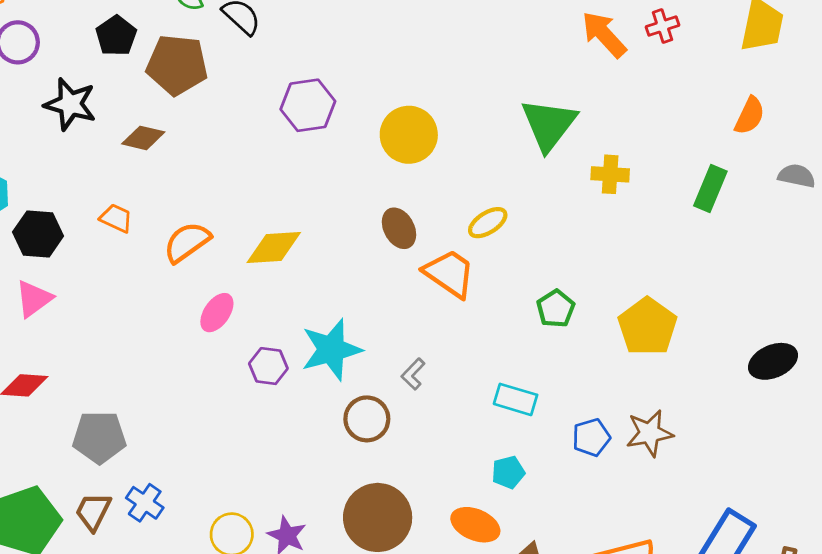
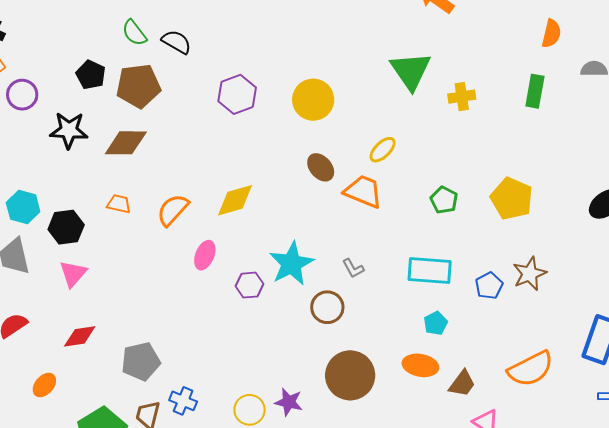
brown diamond: (143, 138) -> (126, 143), size x1.4
gray L-shape: (413, 374) -> (353, 268), turned -60
cyan rectangle: (516, 399) -> (430, 270), size x1.4

